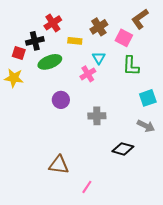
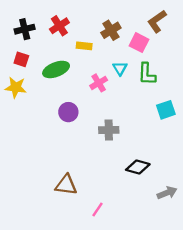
black cross: (35, 41) -> (25, 29), moved
cyan triangle: (99, 58) -> (120, 68), moved
gray arrow: (146, 126) -> (167, 193), moved, turned -48

